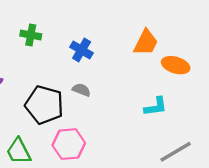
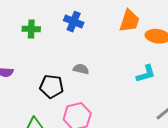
blue cross: (82, 50) -> (74, 22), moved
black pentagon: (44, 105) -> (52, 86), size x0.7

